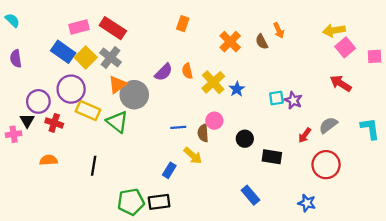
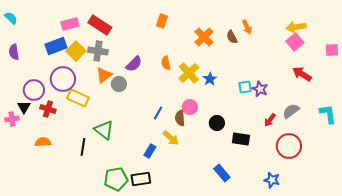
pink square: (345, 47) -> (295, 42), moved
blue rectangle: (63, 52) -> (56, 46), turned -55
gray cross: (111, 57) -> (98, 51), turned -30
purple semicircle: (164, 72) -> (134, 64), moved
gray circle: (134, 95) -> (119, 84), size x0.6
green triangle: (117, 122) -> (104, 130), moved
blue line: (178, 127) -> (158, 113), turned -56

